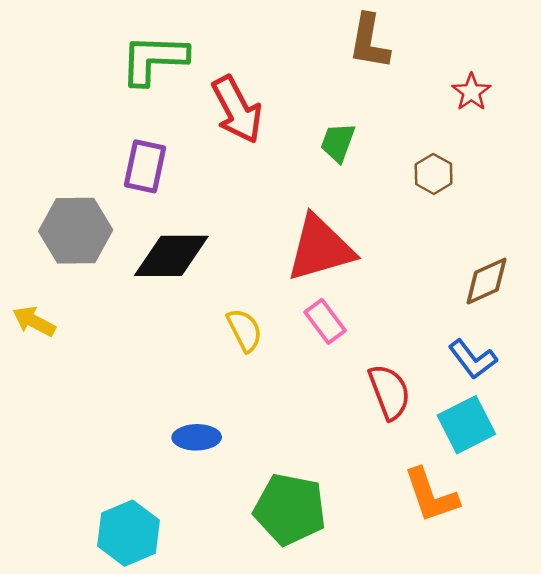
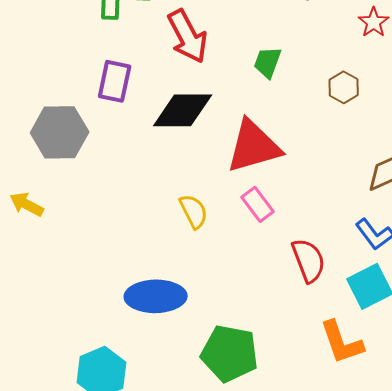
black diamond: (171, 256) -> (183, 110), moved
blue ellipse: (197, 437) -> (156, 296), size x1.6

